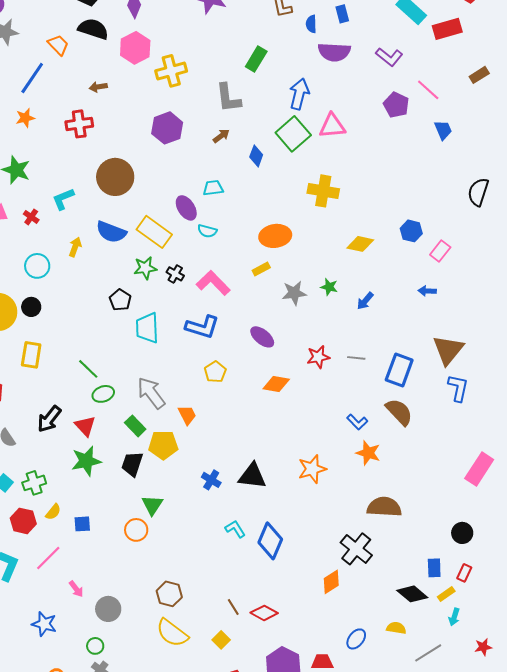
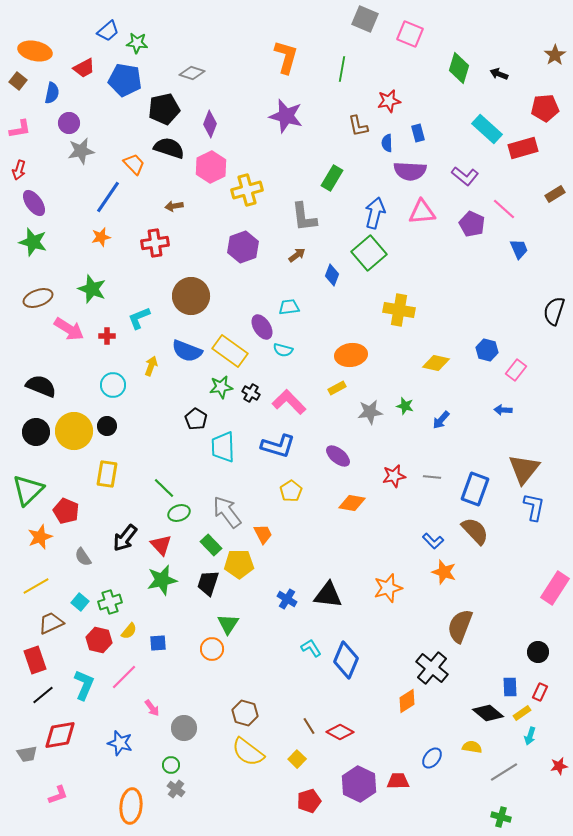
pink triangle: (332, 126) -> (422, 212), moved
red cross: (31, 217) -> (107, 336), turned -35
brown semicircle: (384, 507) -> (460, 626), turned -72

